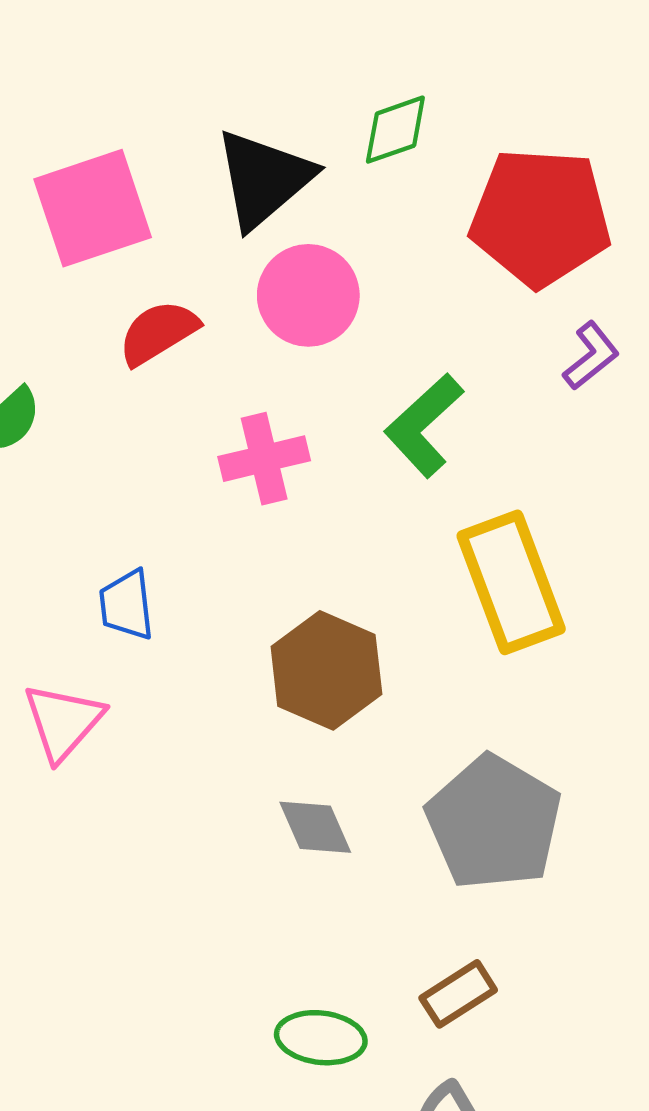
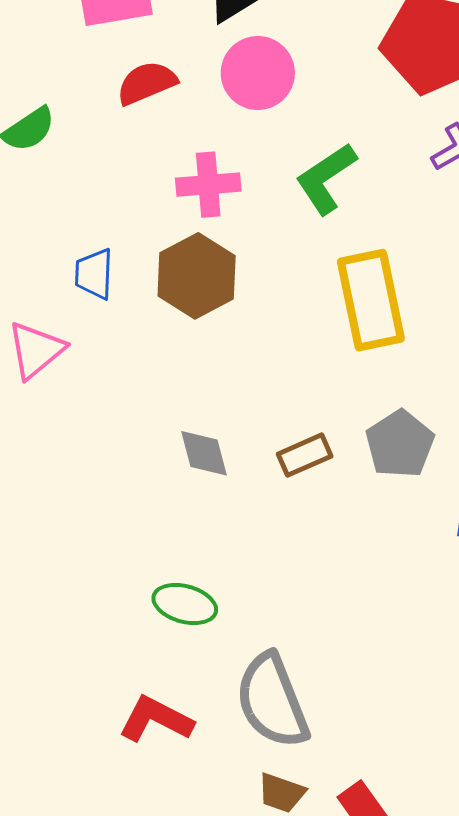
brown hexagon: (326, 670) -> (197, 276), moved
gray pentagon: (494, 823) -> (400, 444), moved, size x0.7
brown rectangle: (458, 994) -> (305, 455), moved

